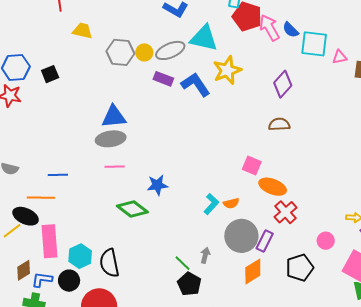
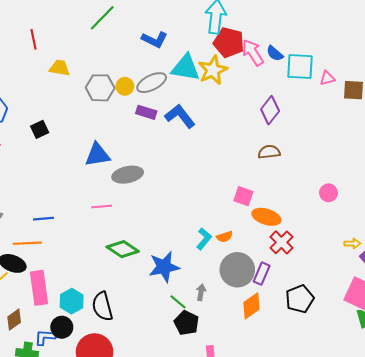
yellow star: (227, 70) -> (213, 70), moved
black square: (50, 74) -> (40, 129), moved
gray ellipse: (111, 139) -> (128, 175), moved
blue star: (157, 185) -> (164, 267), moved, size x1.4
pink circle: (326, 241) -> (328, 193), moved
blue L-shape: (42, 280) -> (45, 337), moved

